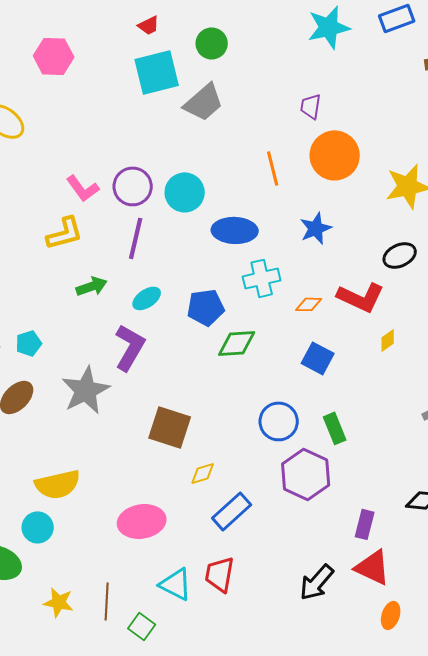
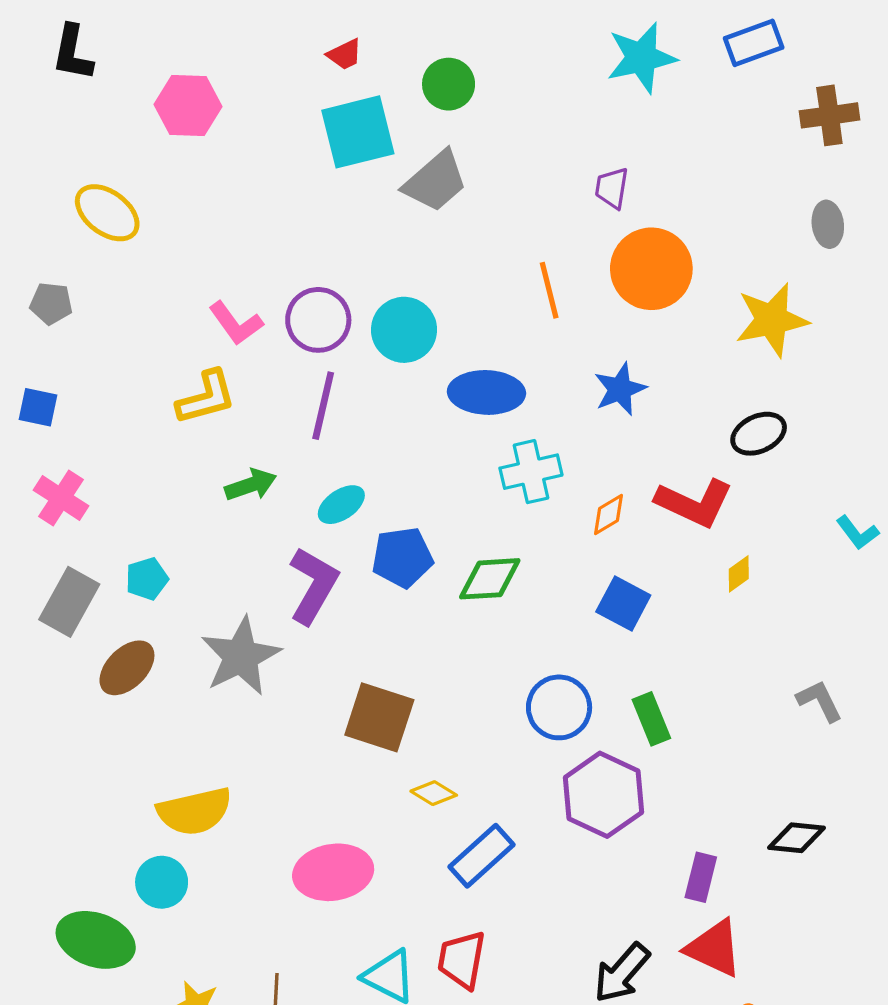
orange diamond: (309, 304) -> (608, 514), turned -32
blue pentagon: (206, 307) -> (402, 557), moved
yellow diamond: (203, 473) -> (434, 793), turned 48

